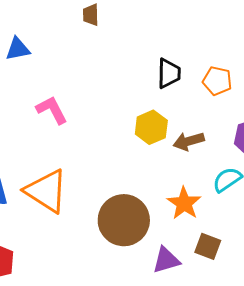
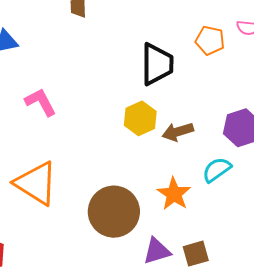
black trapezoid: (169, 73) -> (157, 64), size x1.4
orange pentagon: (217, 81) -> (210, 40), moved
brown square: (208, 246) -> (196, 254), moved, turned -36

